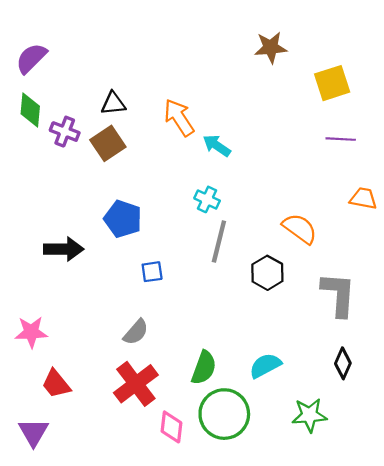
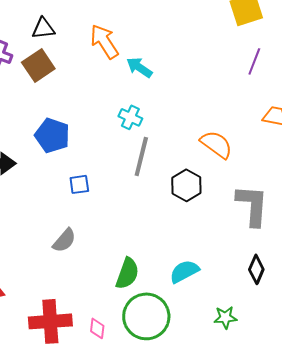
purple line: (341, 139) -> (254, 61), turned -72
red cross: (136, 384) -> (50, 321), moved, turned 33
green star: (309, 415) -> (225, 317), size x0.7
pink diamond: (171, 427) -> (97, 328), size x0.7

